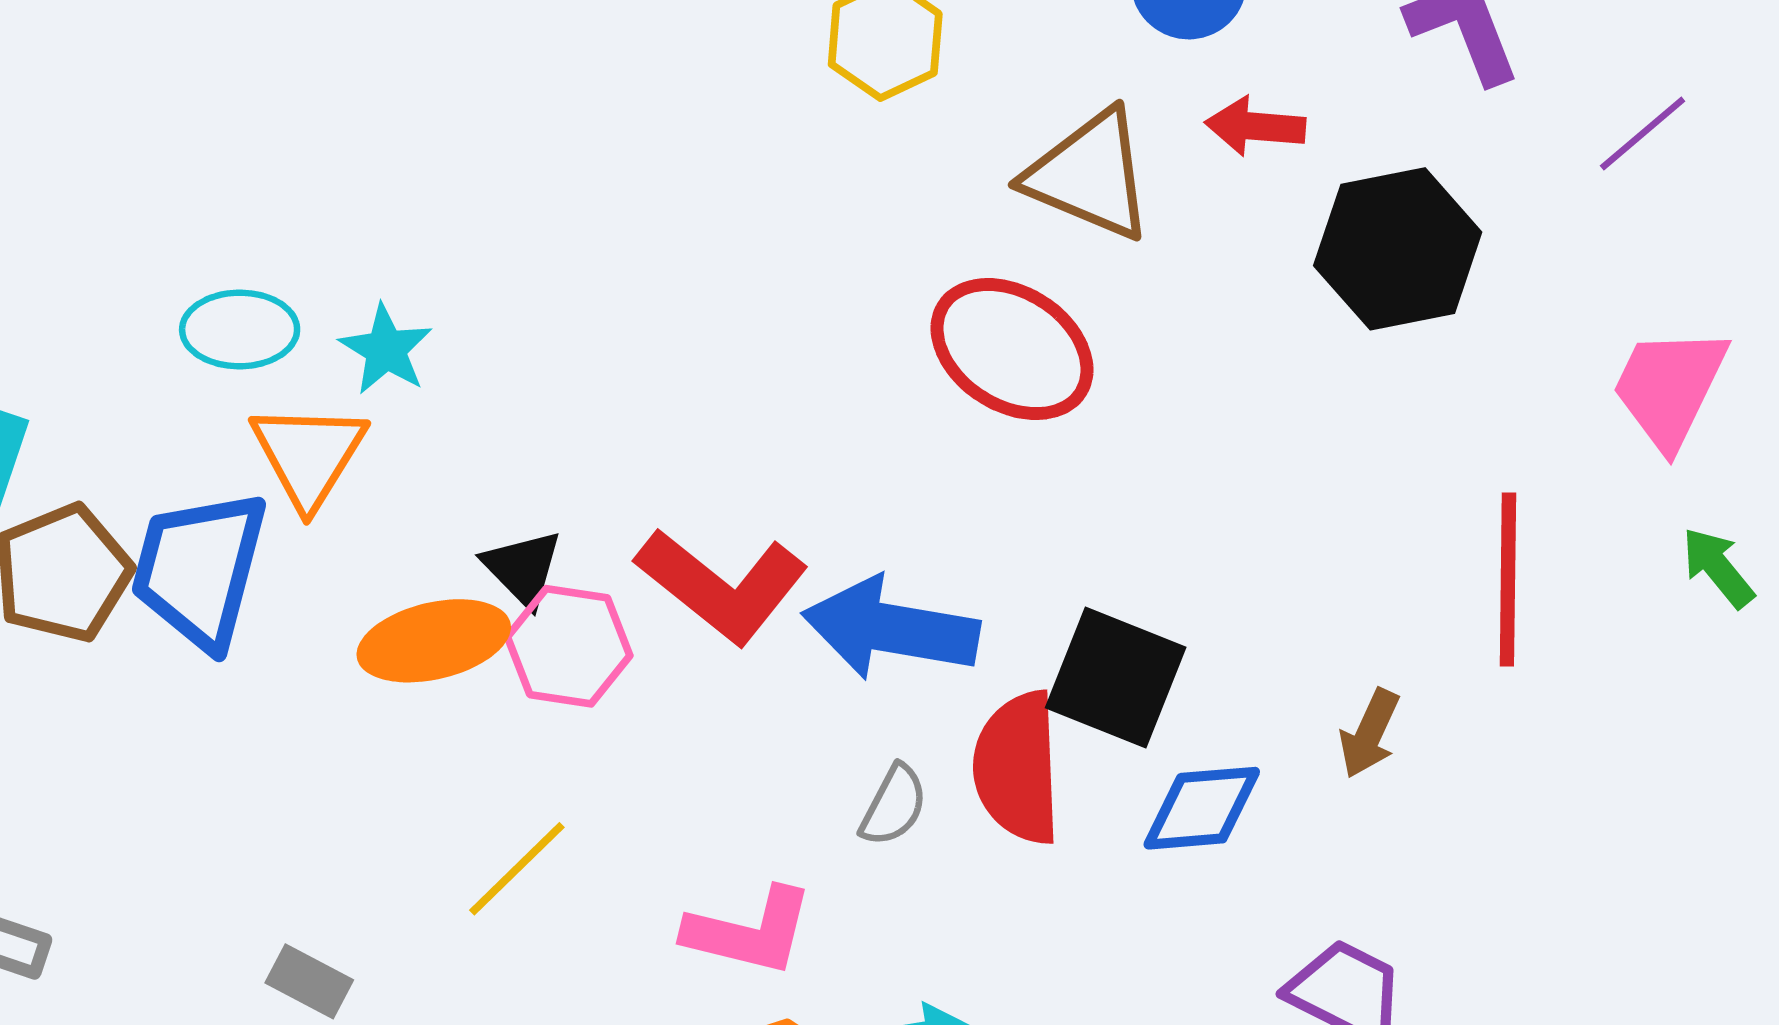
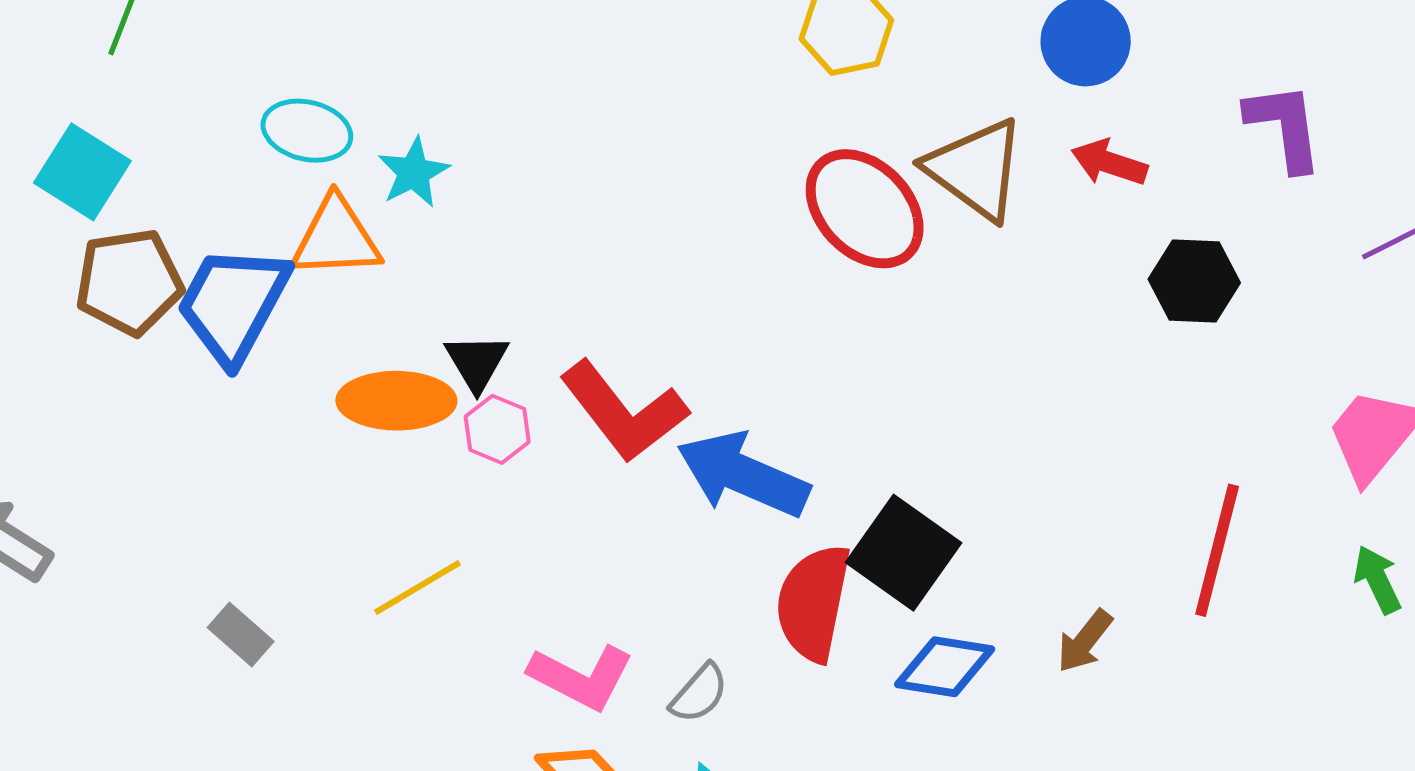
black hexagon: (1398, 249) -> (1194, 281), size x0.7
red ellipse: (1012, 349) -> (865, 209), moved
orange triangle: (309, 455) -> (336, 238), turned 42
pink hexagon: (569, 646) -> (497, 429), size x0.7
gray semicircle: (894, 805) -> (699, 693), moved

